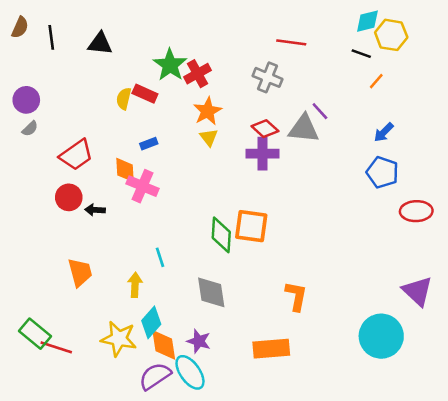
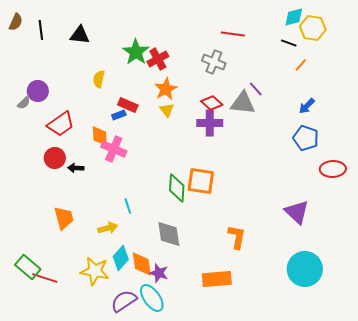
red rectangle: (145, 94) -> (128, 105), moved
purple circle: (26, 100) -> (38, 91), moved
yellow arrow: (135, 285) -> (108, 228), turned 72
purple triangle: (417, 291) -> (297, 212), moved
orange diamond: (164, 345) -> (142, 264), moved

